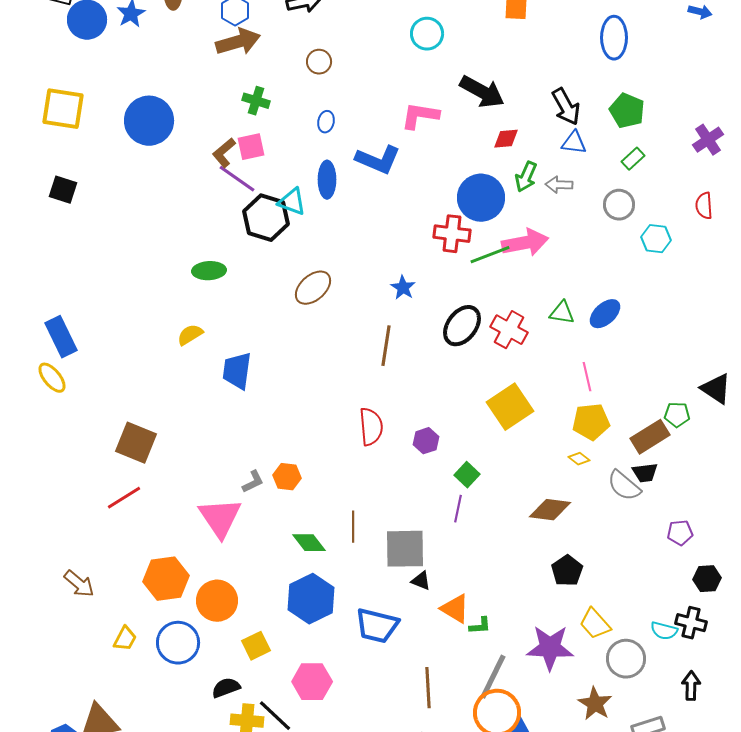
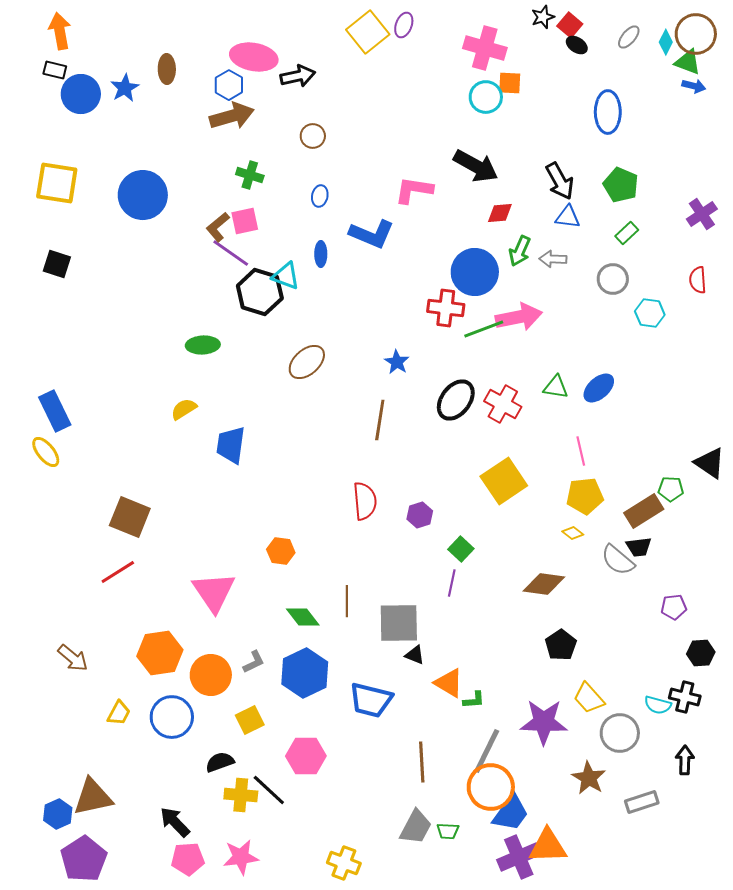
cyan circle: (427, 34) -> (486, 97), moved
blue ellipse: (327, 180) -> (321, 254), size x0.7
gray L-shape: (253, 482) -> (254, 662), moved

